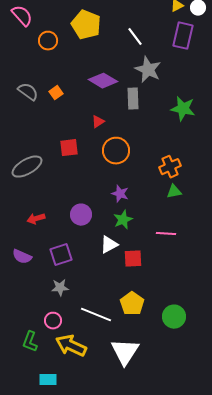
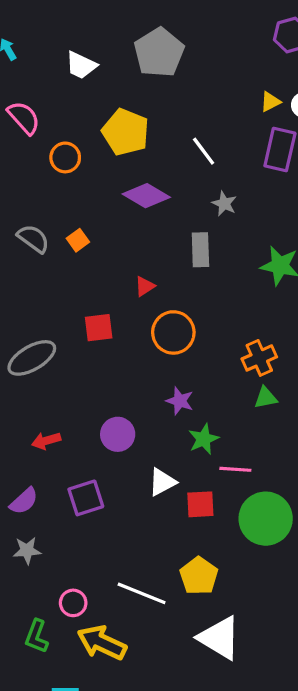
gray star: (148, 70) -> (224, 204), size x0.6
purple diamond: (103, 81) -> (146, 196), moved
green star: (123, 220) -> (204, 439), moved
pink line: (166, 234) -> (235, 469), moved
purple semicircle: (22, 257) -> (24, 501), turned -66
gray star: (60, 288) -> (27, 550), moved
green circle: (174, 317) -> (266, 519), moved, size x1.4
white triangle: (125, 352) -> (219, 638), moved, turned -32

